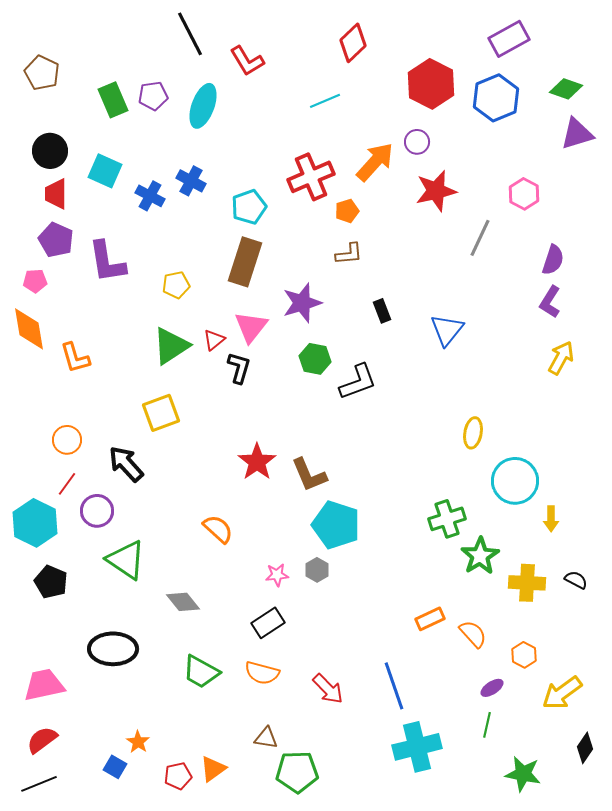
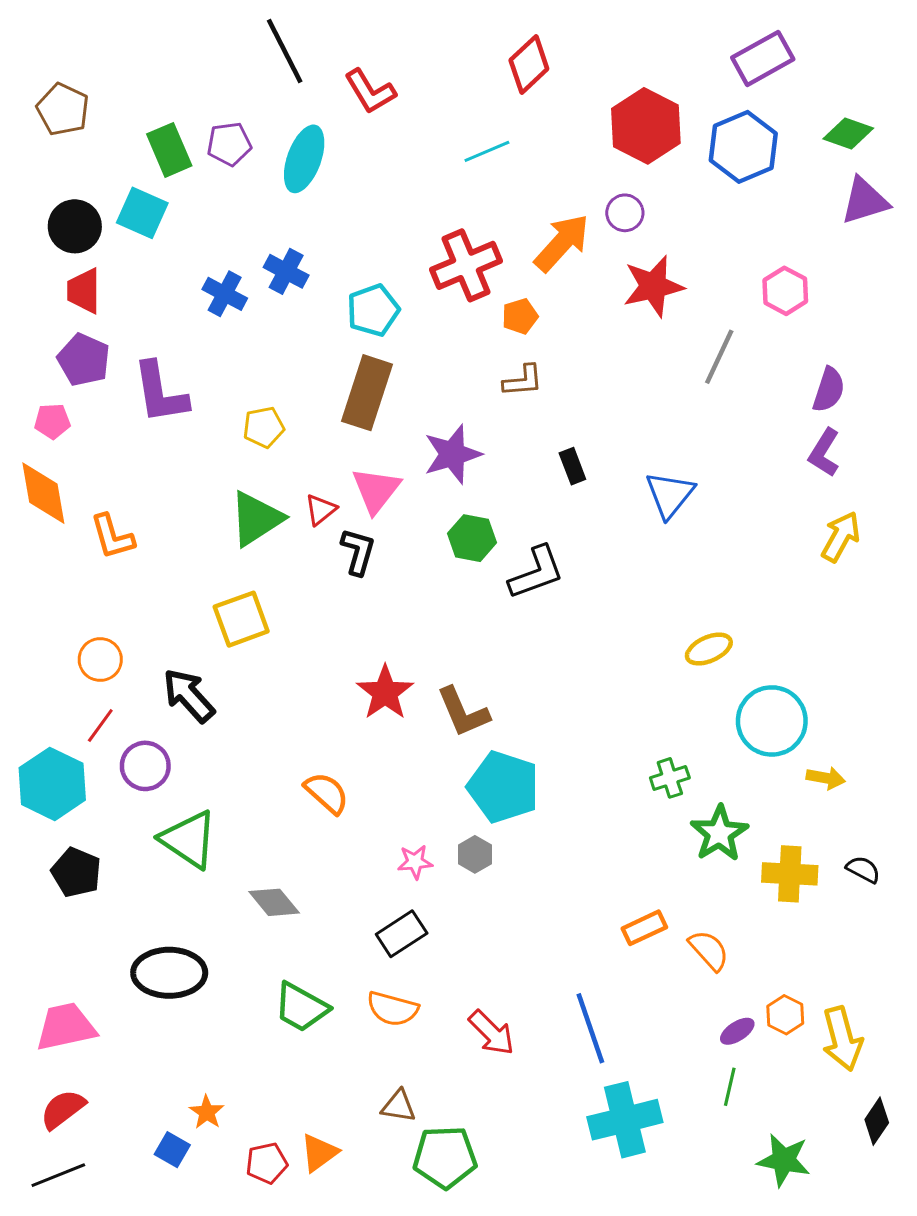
cyan square: (105, 171) -> (142, 213), moved
yellow ellipse: (473, 433) -> (709, 649), turned 56
green cross: (447, 519) -> (670, 778), size x0.7
yellow arrow: (551, 519) -> (826, 778), turned -80
orange hexagon: (524, 655) -> (785, 1015), moved
yellow arrow: (562, 693) -> (842, 1039), turned -69

